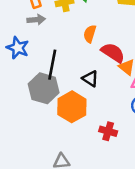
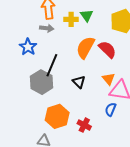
orange semicircle: (90, 34) -> (85, 48), size x1.6
red semicircle: (113, 53) -> (107, 49), moved
orange hexagon: (72, 107) -> (57, 116), moved

